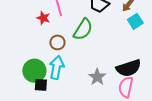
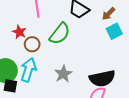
red star: (43, 18) -> (19, 32), moved
gray star: (97, 77) -> (63, 74), moved

